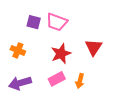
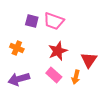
red triangle: (94, 47) -> (89, 60), moved
pink rectangle: (57, 79) -> (54, 75), turned 70

